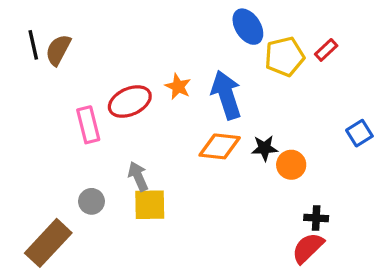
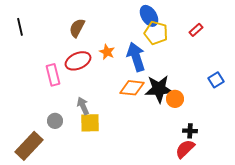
brown semicircle: (58, 50) -> (77, 28), moved
yellow pentagon: (285, 57) -> (156, 33), moved, turned 30
black star: (265, 148) -> (159, 89), size x1.8

